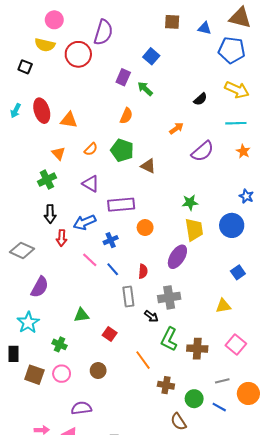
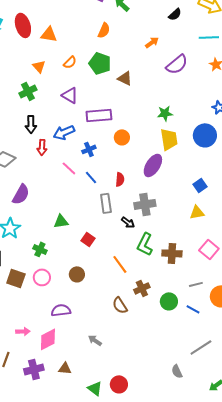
blue square: (238, 272) -> (200, 185), moved
brown cross: (166, 385) -> (142, 288), turned -35
brown semicircle: (178, 422) -> (120, 305), moved

